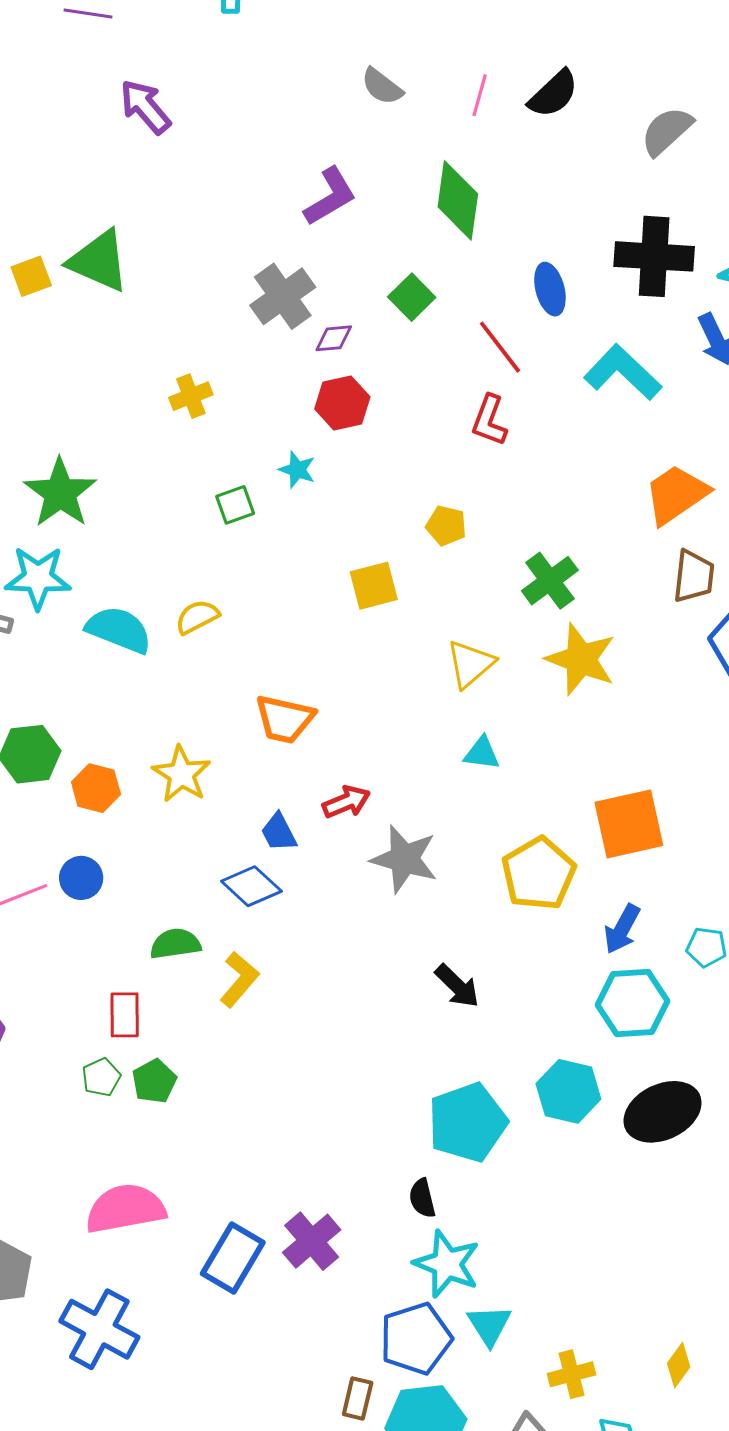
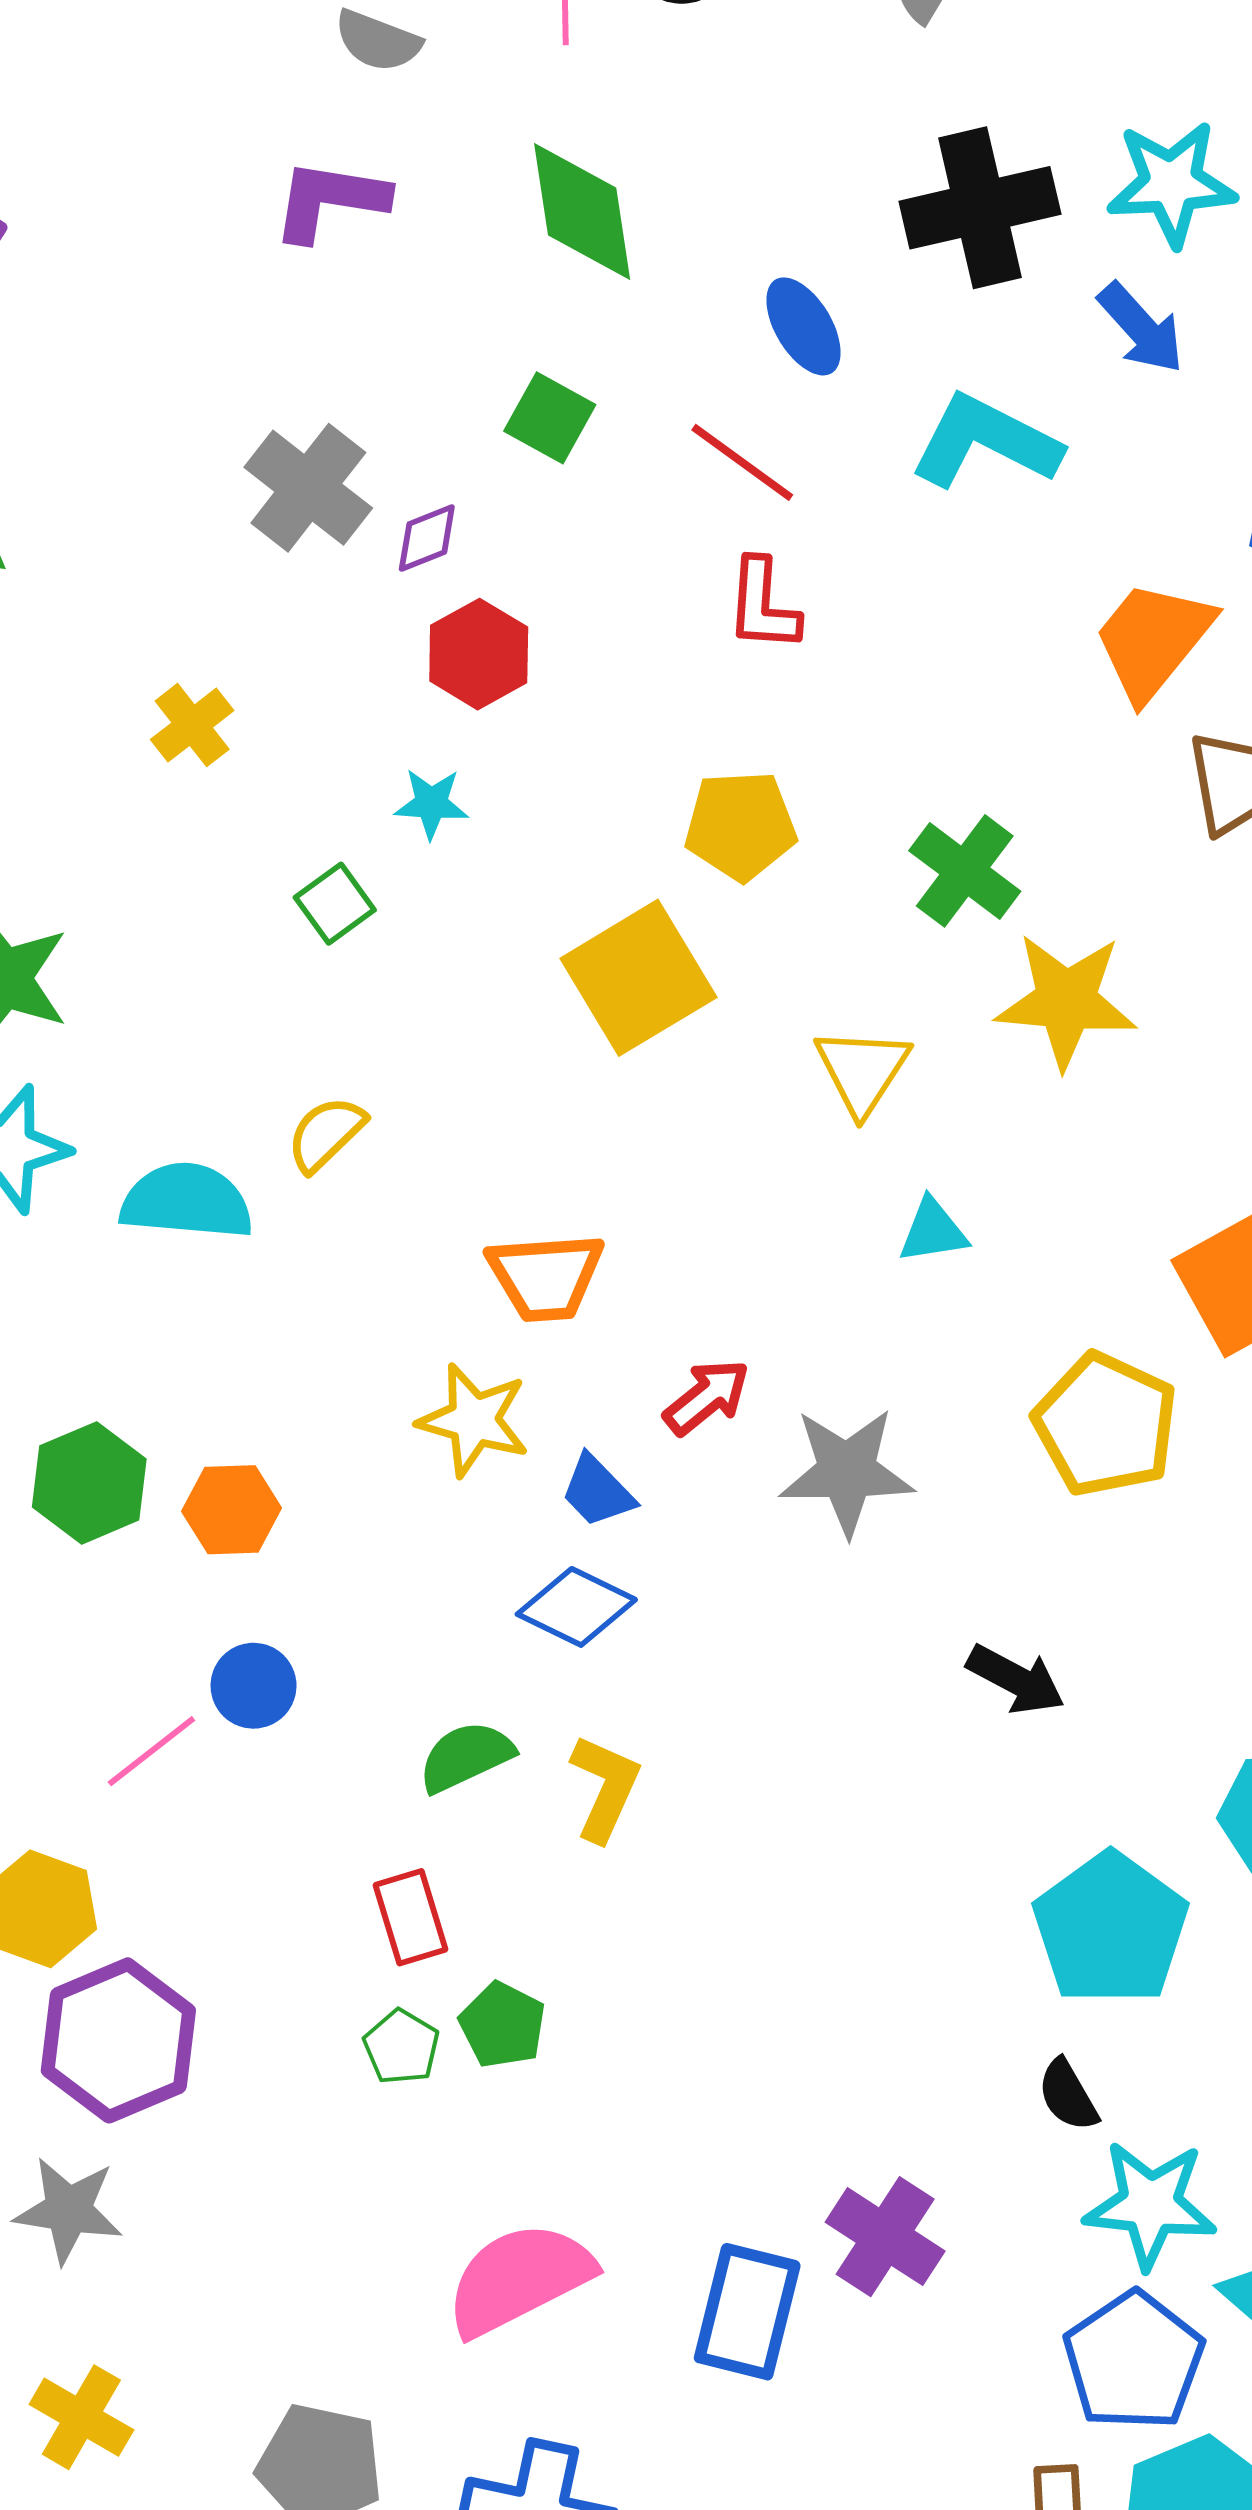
purple L-shape: (330, 197) -> (330, 200), moved, turned -124
yellow pentagon: (446, 526) -> (741, 826), size x1.4
yellow square: (374, 586) -> (638, 978), size x1.5
yellow star: (182, 774) -> (474, 1420), moved

